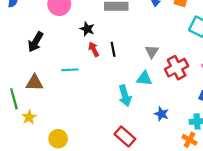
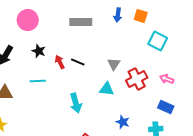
black star: (87, 29) -> (39, 51), moved
black line: (113, 49) -> (78, 62), turned -56
cyan arrow: (125, 96) -> (76, 103), moved

